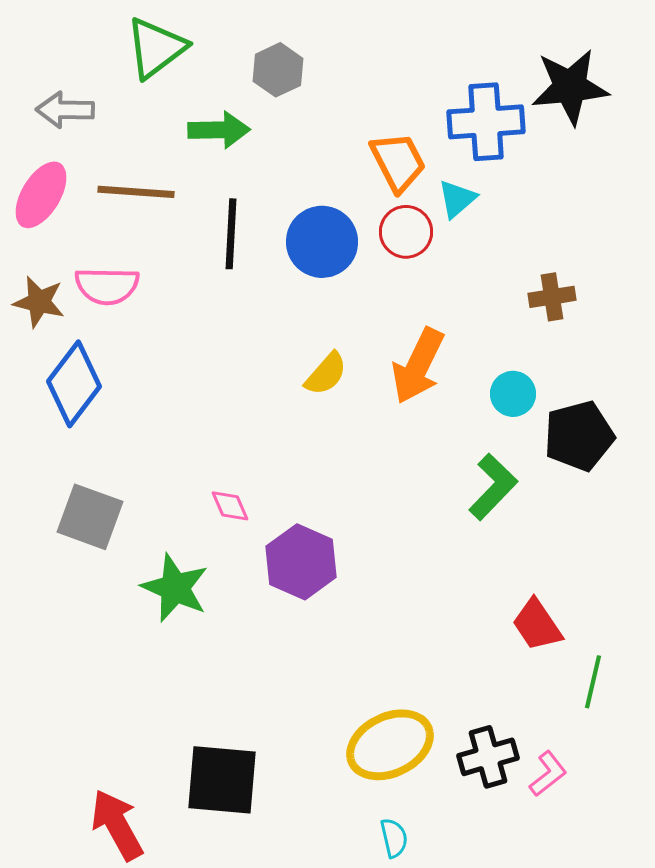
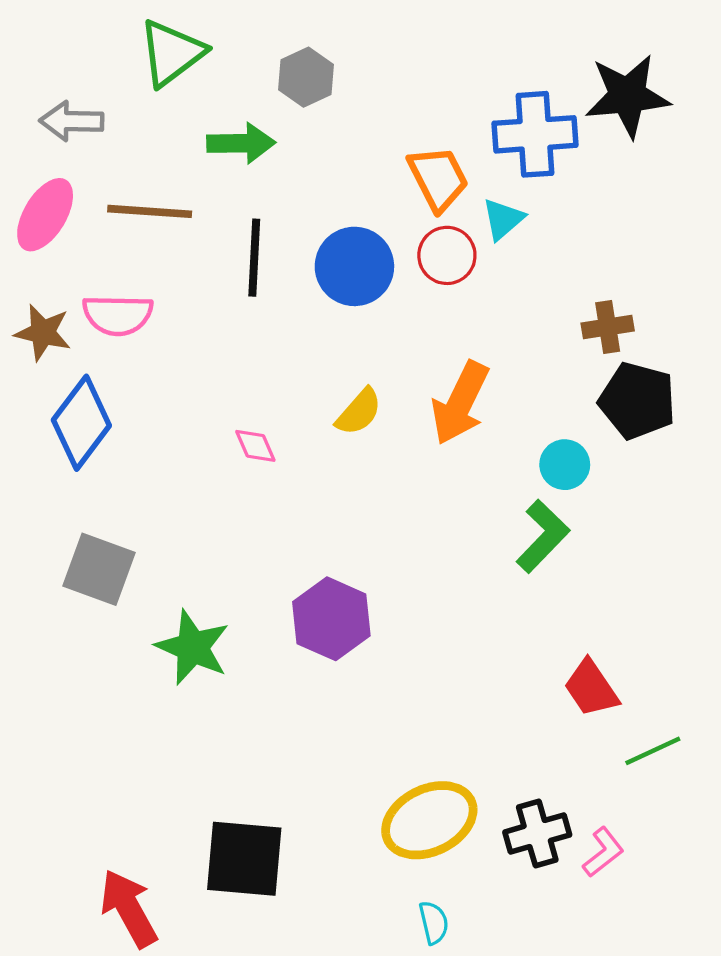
cyan circle: (513, 394) -> (565, 465), moved
black pentagon: (579, 436) -> (637, 401), moved, turned 30
pink diamond: (230, 506) -> (255, 446), moved
green line: (593, 682) -> (653, 751), turned 52

